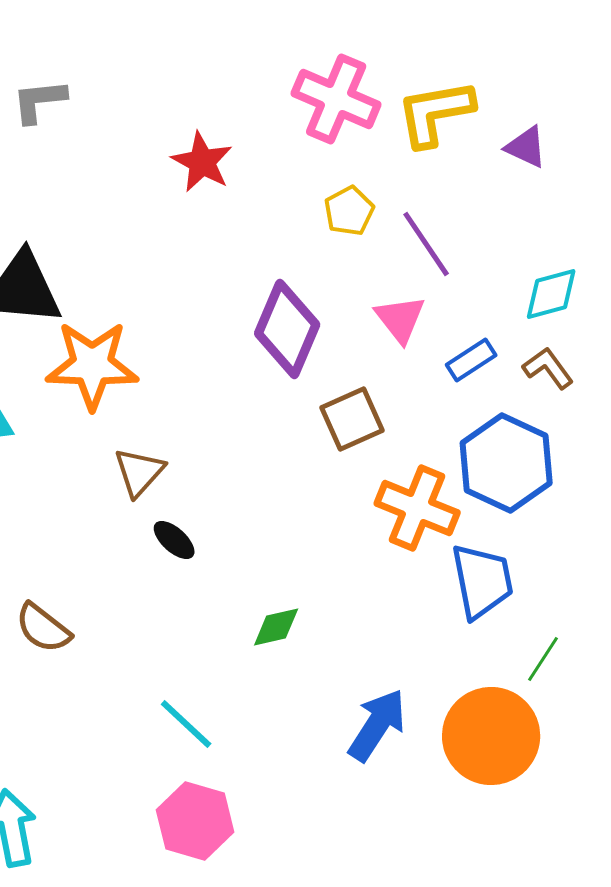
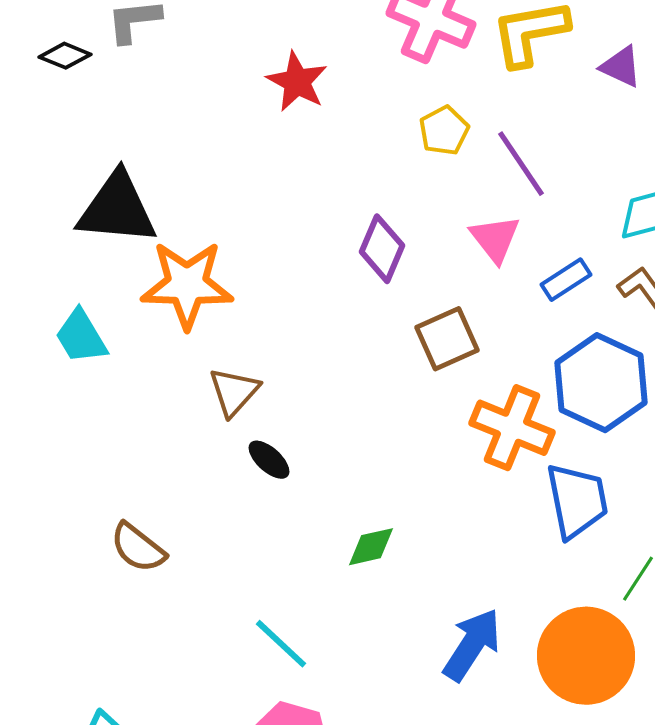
purple diamond: (287, 329) -> (382, 249), size x0.7

